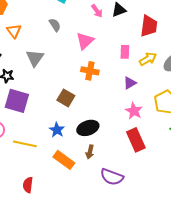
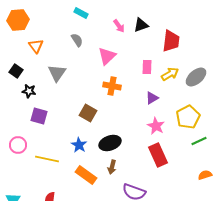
purple square: (17, 101) -> (39, 116), size x0.7

